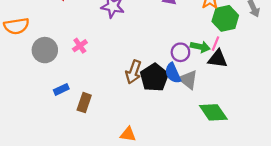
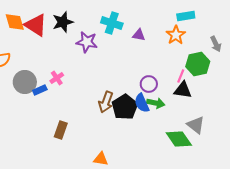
green hexagon: (225, 18) -> (198, 64), moved
green arrow: (200, 47) -> (156, 103), moved
gray triangle: (188, 80) -> (196, 125), moved
blue rectangle: (61, 89) -> (40, 90), moved

